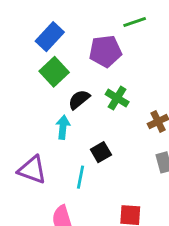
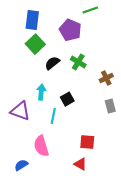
blue rectangle: (50, 37) -> (32, 20), turned -36
purple pentagon: (105, 51) -> (70, 30), turned 30
cyan arrow: (63, 127) -> (41, 92), moved

